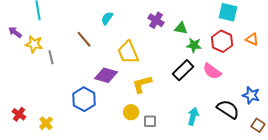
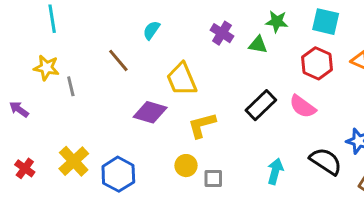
purple arrow: (15, 32) -> (19, 109), moved
green star: (194, 45) -> (277, 22), moved
blue hexagon: (84, 99) -> (118, 174), moved
yellow cross: (46, 123) -> (74, 161), moved, size x1.5

